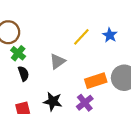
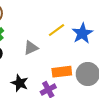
blue star: (110, 35) -> (82, 33), size x1.5

